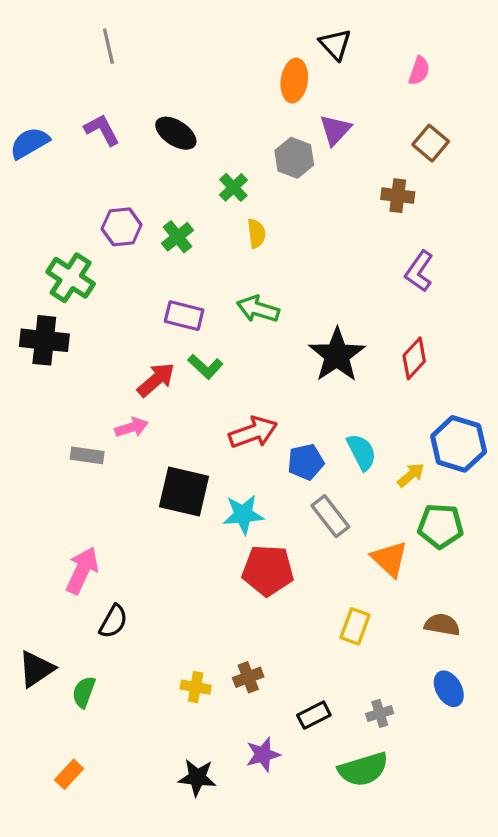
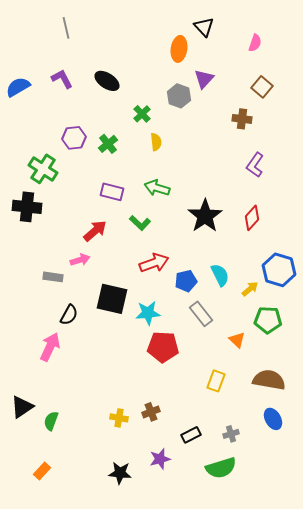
green L-shape: (205, 367) -> (140, 223), moved
orange triangle: (390, 559) -> (237, 340), size x0.7
black semicircle: (113, 621) -> (69, 315), moved
brown semicircle: (442, 625) -> (269, 380), size x1.5

